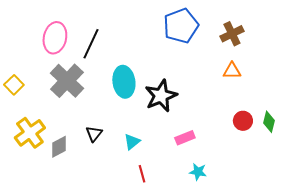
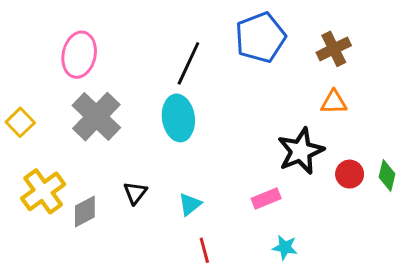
black line: (91, 44) -> (188, 63), moved
black star: (161, 96) -> (301, 151), moved

